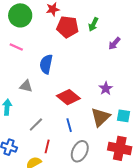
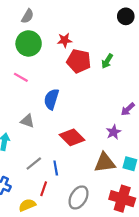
purple arrow: (114, 43) -> (128, 109), moved
brown triangle: (101, 117) -> (105, 163), turned 30
blue line: (69, 125) -> (56, 168), moved

